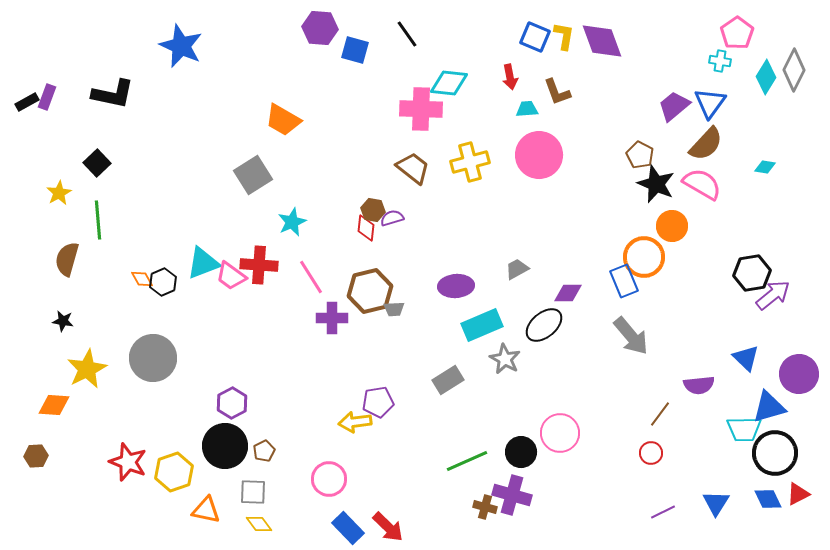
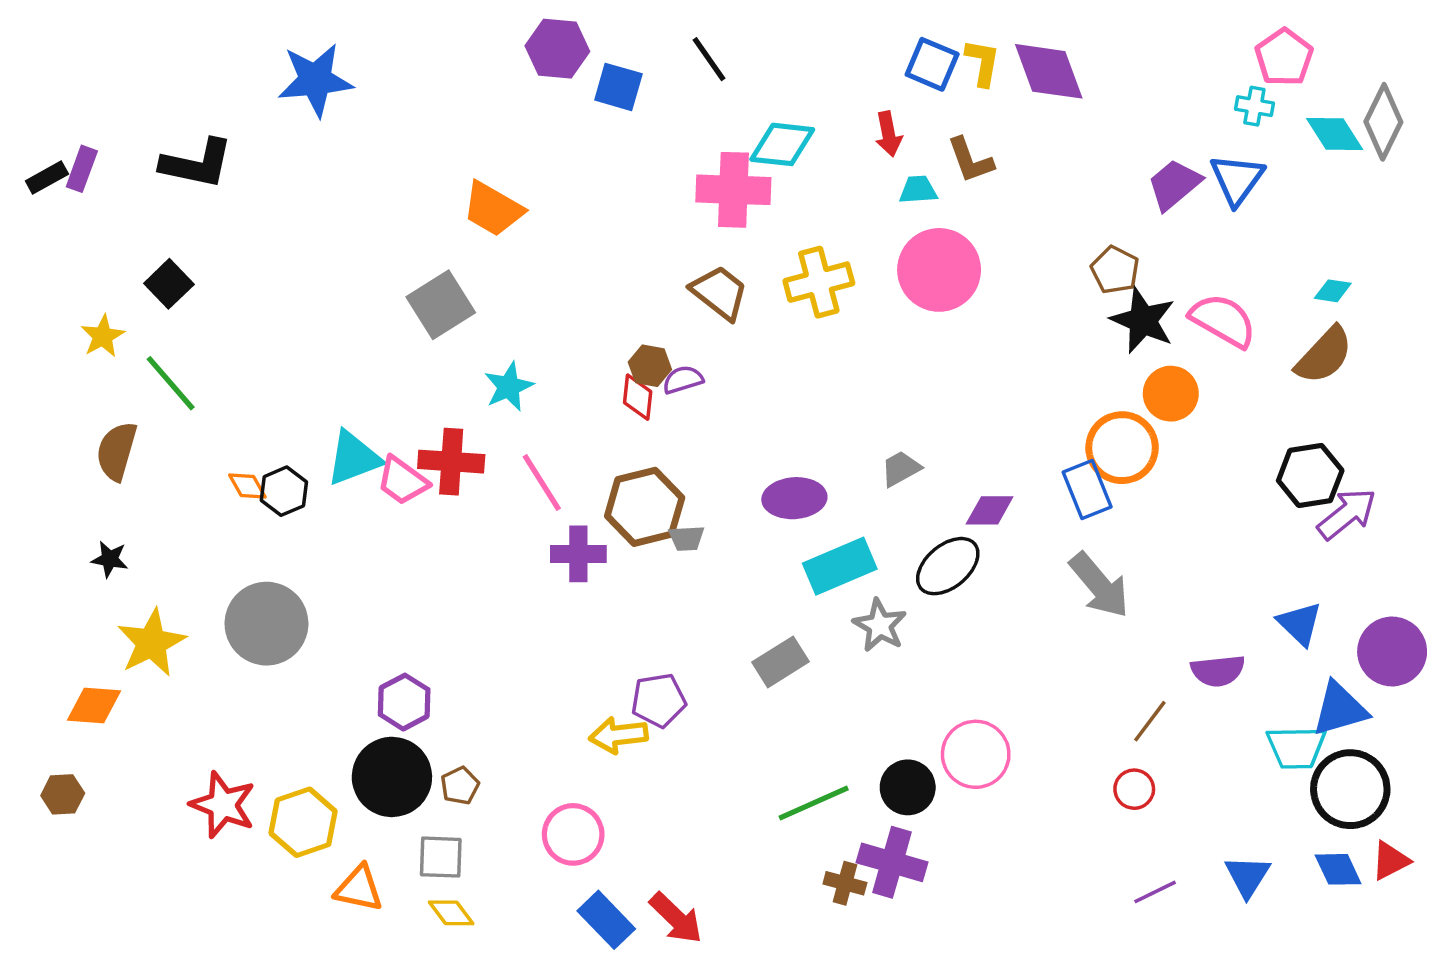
blue star: (181, 46) -> (315, 80), turned -30
cyan diamond: (766, 77) -> (1335, 134), turned -64
brown semicircle: (706, 144) -> (1324, 355), moved
green line: (98, 220) -> (171, 383), turned -36

